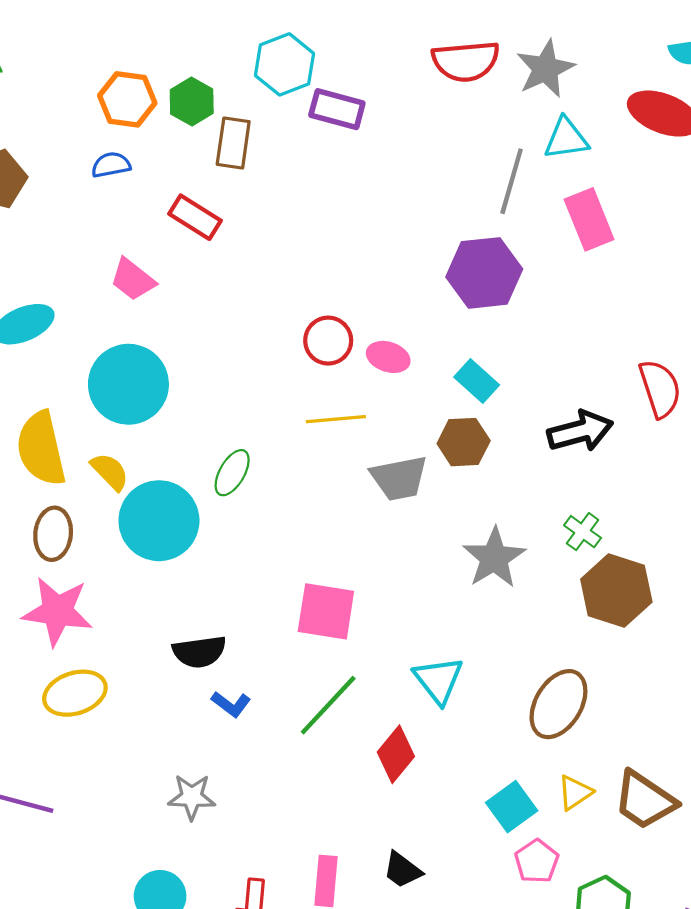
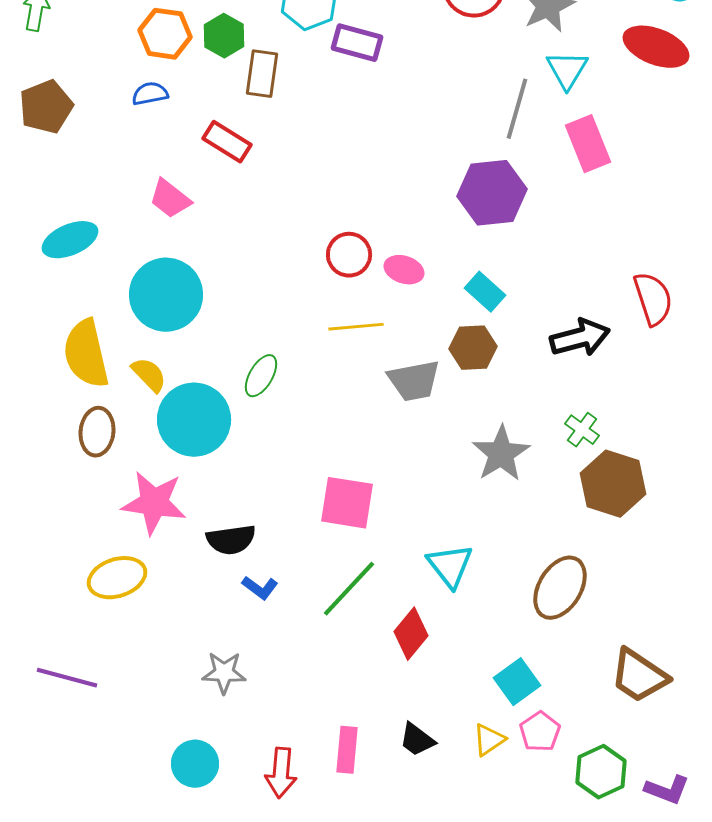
cyan triangle: (566, 139) -> (567, 70), turned -51
pink star: (57, 611) -> (154, 503), moved
yellow triangle: (575, 793) -> (489, 740), moved

